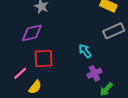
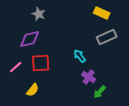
pink line: (20, 73) -> (16, 67), moved
purple cross: (95, 73) -> (89, 77), turned -32

